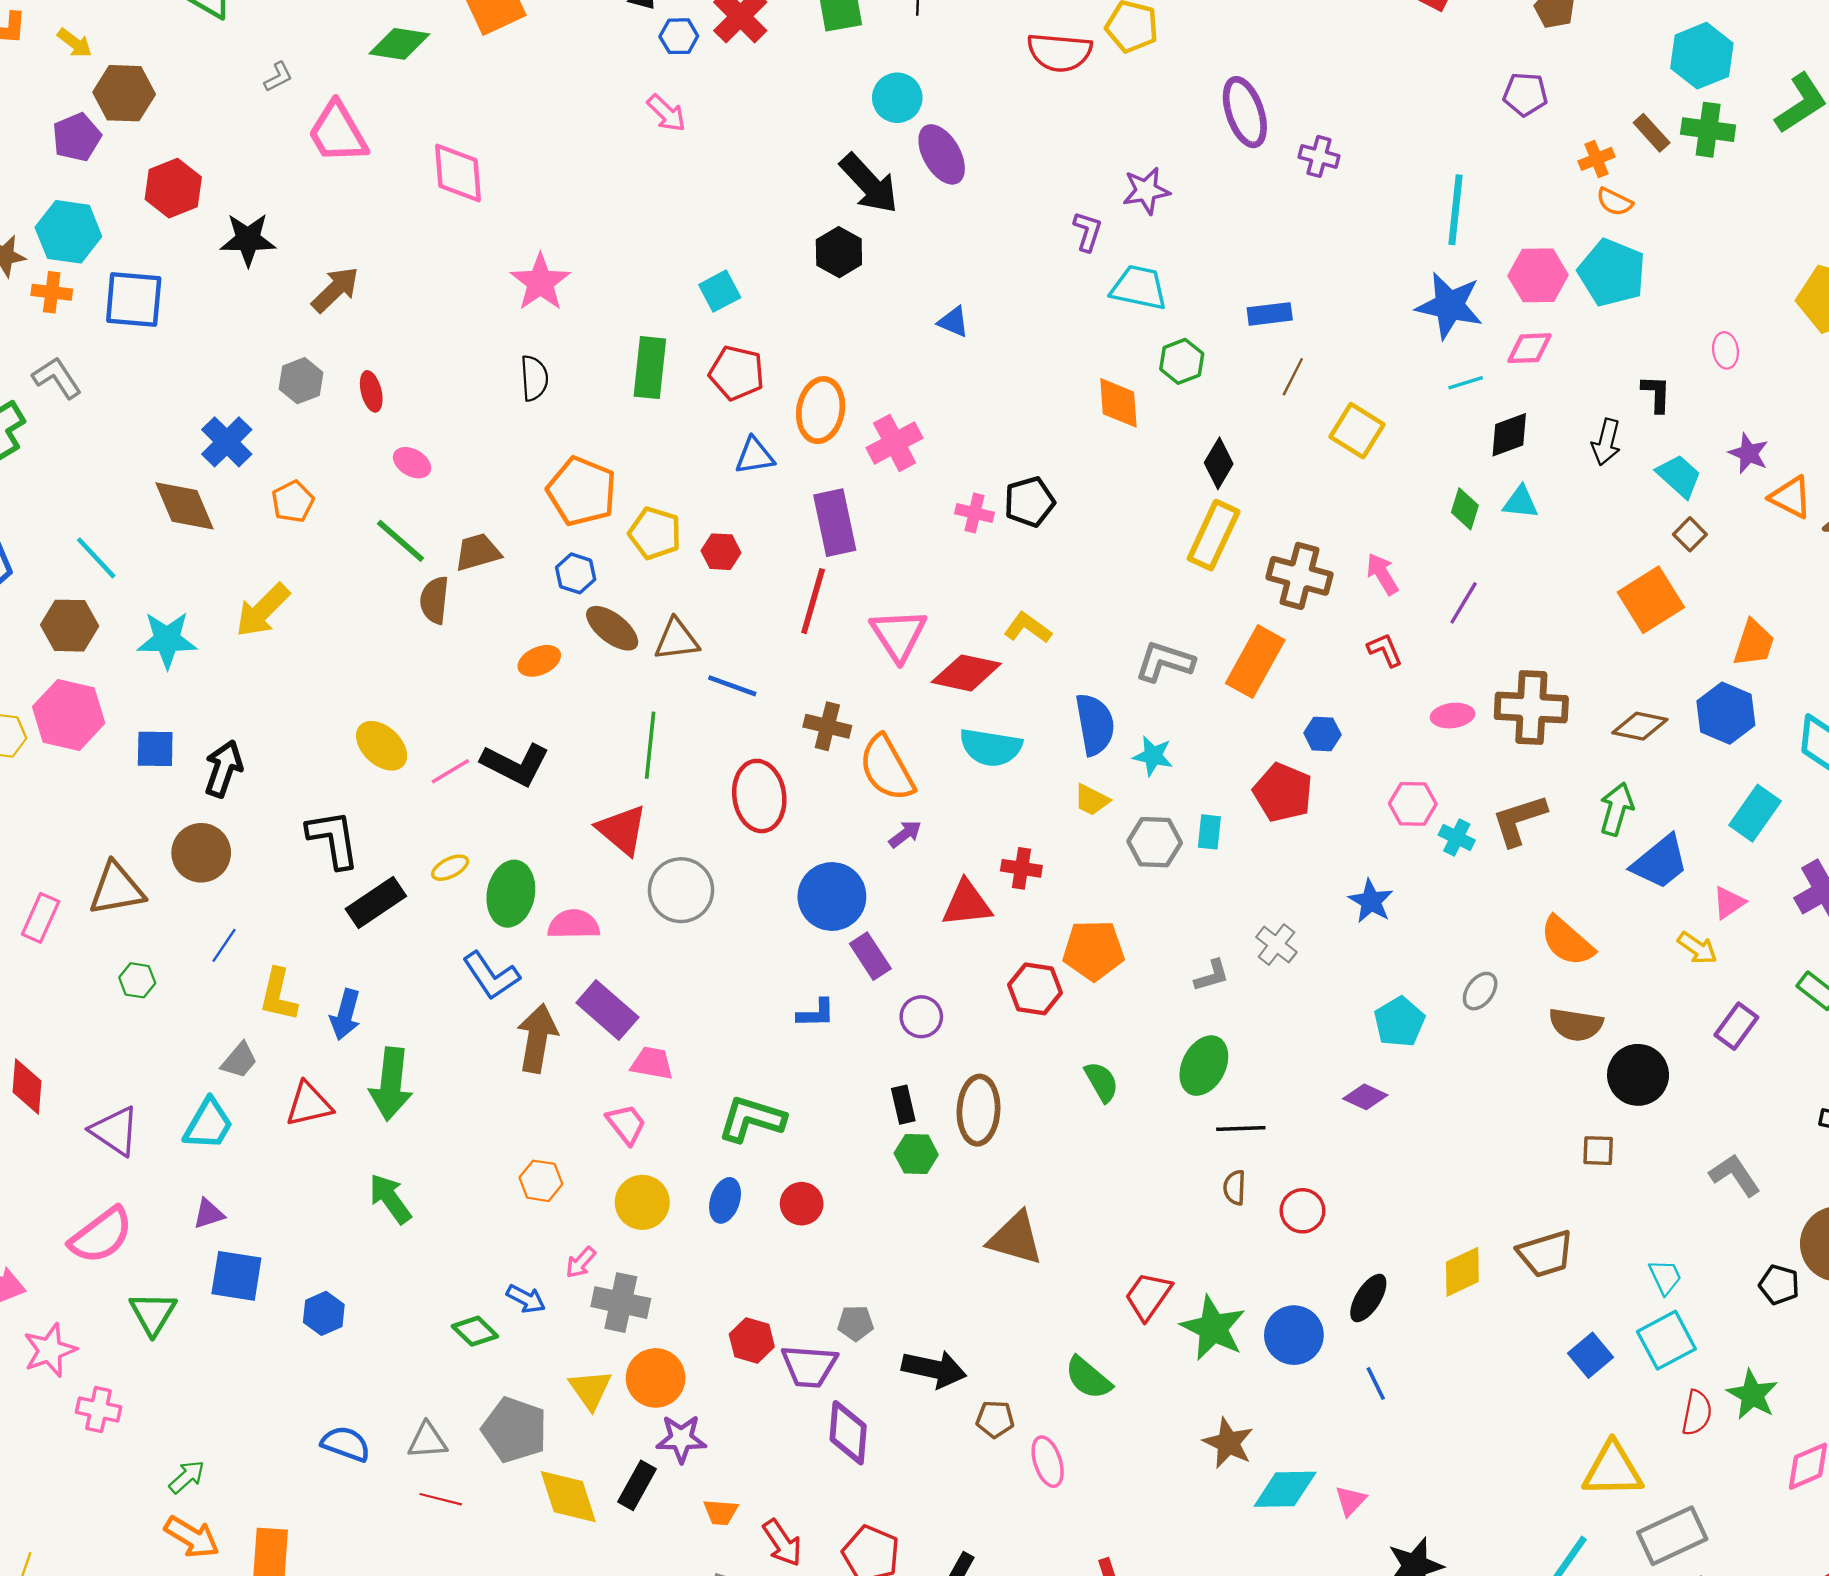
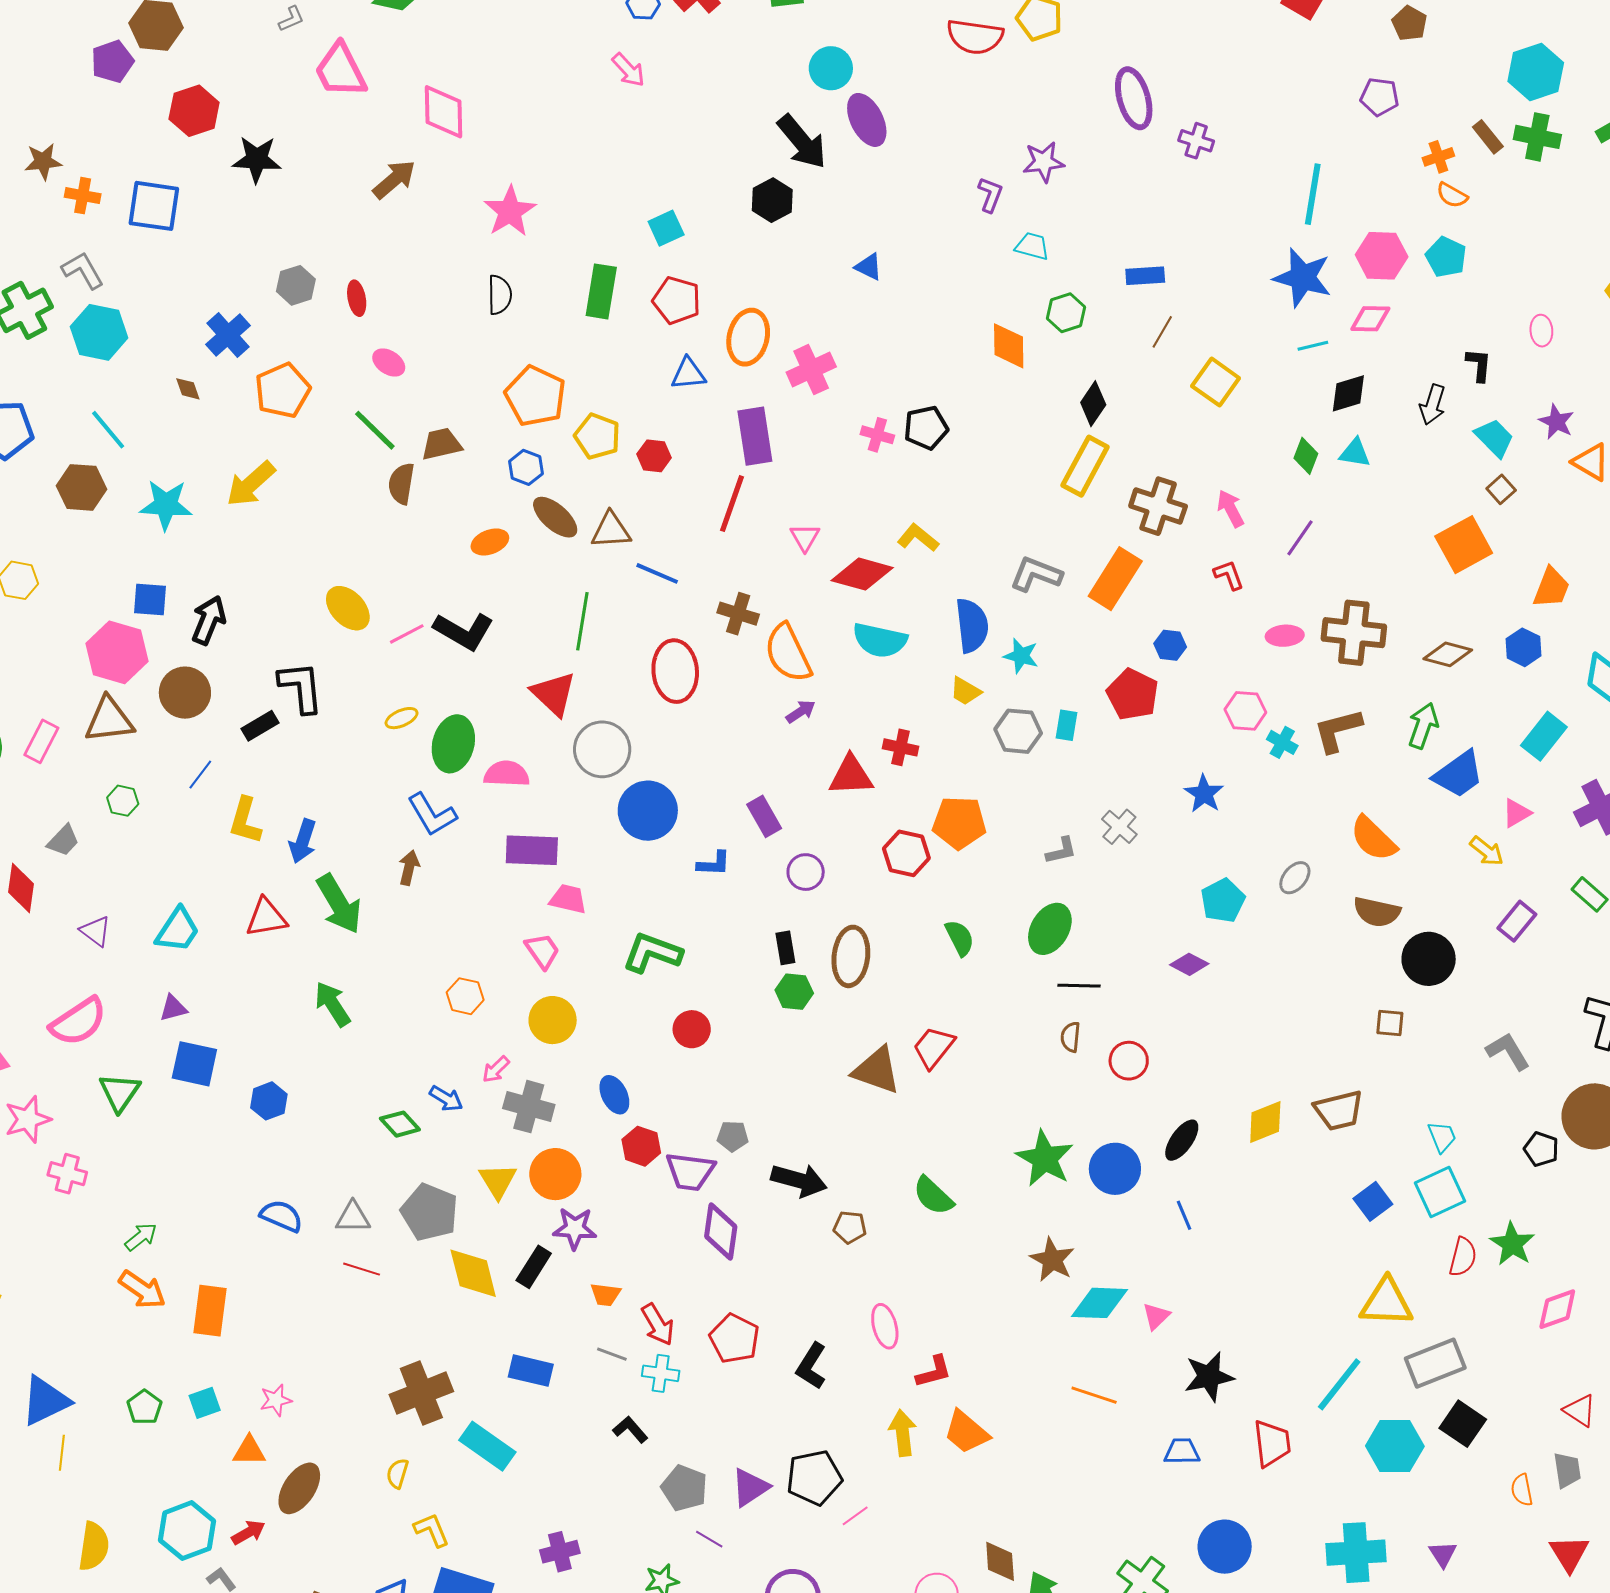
cyan hexagon: (68, 232) -> (99, 332), moved
cyan pentagon: (1612, 273) -> (1446, 257), size x0.7
cyan trapezoid: (1139, 288) -> (1032, 246), size x0.7
brown arrow: (335, 290) -> (394, 179), moved
orange pentagon: (293, 502) -> (283, 390), size x1.5
brown diamond: (184, 506) -> (188, 389), size x0.5
pink triangle: (898, 635) -> (805, 537), size x0.6
blue hexagon: (1726, 713) -> (1524, 647), size x0.7
pink hexagon: (69, 715) -> (117, 652), moved
blue circle: (832, 896) -> (648, 811), moved
black rectangle: (376, 902) -> (260, 726), moved, size x0.7
purple rectangle: (607, 1010) -> (532, 850), turned -42
brown arrow: (537, 1038) -> (409, 868), moved, size x0.6
gray trapezoid: (239, 1060) -> (63, 841), moved
green arrow: (391, 1084) -> (339, 904), turned -40
purple triangle: (115, 1131) -> (96, 931), size x0.7
blue ellipse: (725, 1200) -> (614, 1095), moved, turned -48
red trapezoid: (1148, 1296) -> (934, 1047), moved
pink ellipse: (1048, 1462) -> (885, 1326), moved

